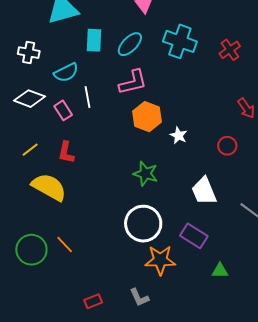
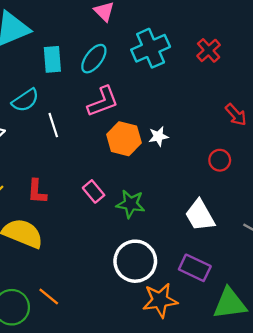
cyan cross: (180, 41) -> (151, 48), turned -36
pink rectangle: (63, 110) -> (94, 191), moved
white star: (179, 135) -> (158, 136), moved, turned -30
green triangle: (220, 271) -> (230, 304), size x1.8

